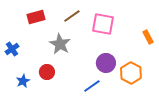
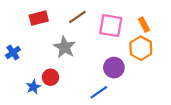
orange rectangle: (148, 37) -> (144, 25), moved
orange hexagon: (131, 73) -> (141, 48), moved
blue star: (23, 81) -> (33, 87), moved

